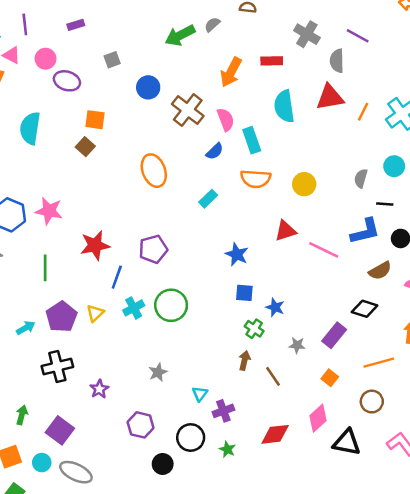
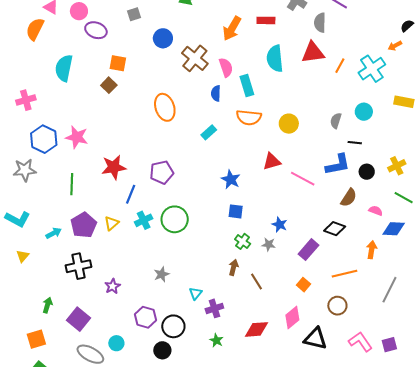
blue semicircle: (215, 151) -> (216, 93), turned 133
brown semicircle: (380, 271) -> (349, 198), turned -30
blue star: (275, 307) -> (280, 225), moved
gray star: (297, 345) -> (269, 244), moved
black circle: (191, 438) -> (173, 326), moved
cyan circle: (42, 463) -> (116, 343), moved

